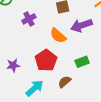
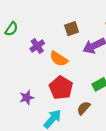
orange semicircle: (58, 36) -> (59, 59), moved

